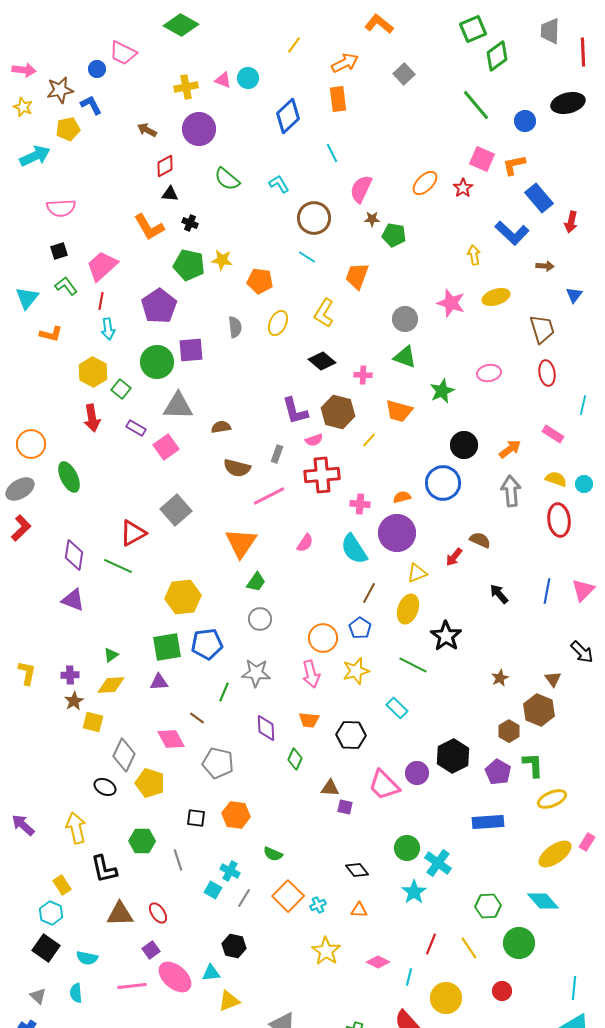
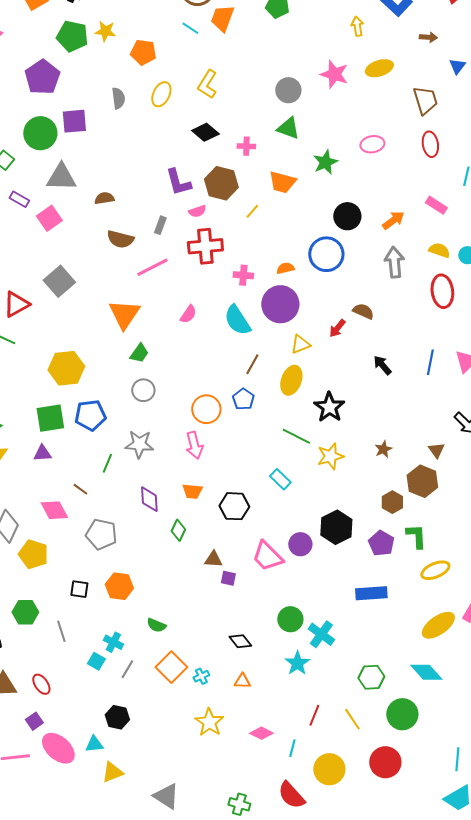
orange trapezoid: (357, 276) -> (222, 18), moved
yellow star: (356, 671) -> (330, 456), moved
red circle: (502, 991) -> (385, 762), size x1.6

